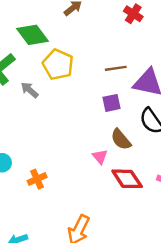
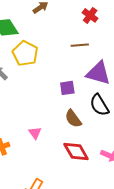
brown line: (116, 68) -> (80, 45), moved
pink triangle: (100, 157) -> (35, 133), moved

